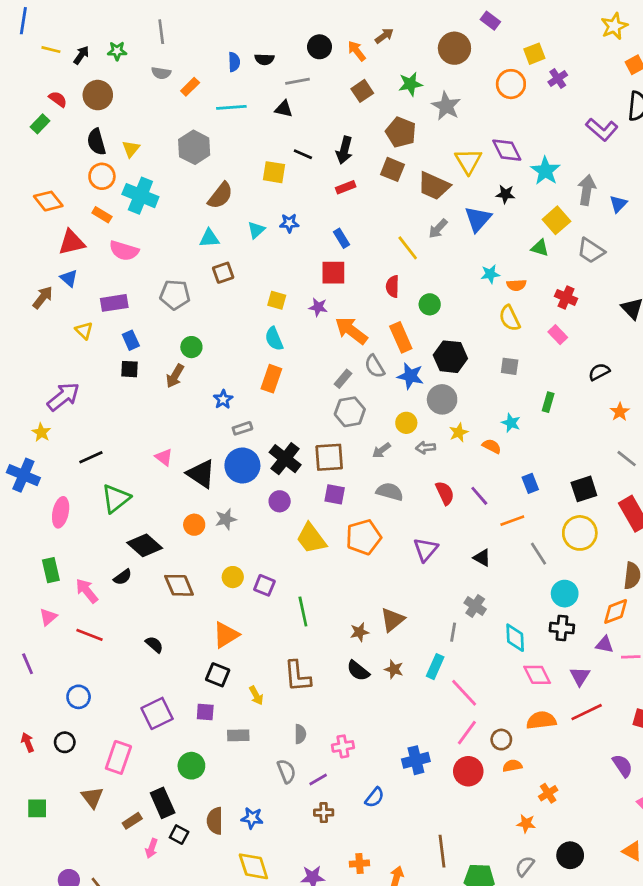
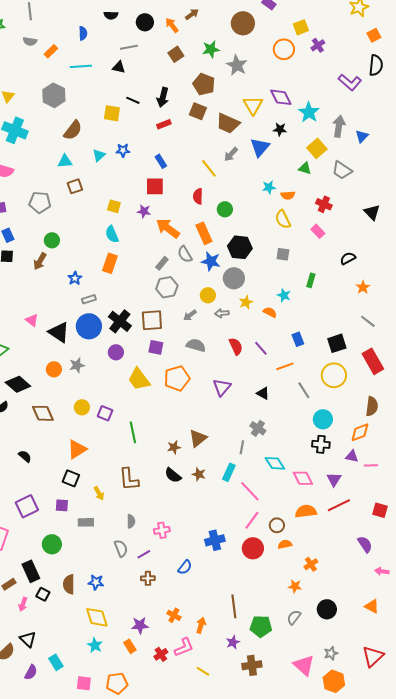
black semicircle: (264, 59) -> (111, 15), moved
cyan diamond: (515, 638) -> (275, 463), moved, turned -30
orange cross: (359, 864) -> (174, 615), turned 32

